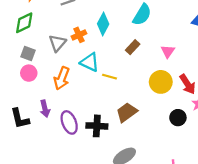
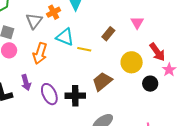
brown rectangle: (133, 47) -> (108, 34), moved
yellow circle: (161, 82) -> (132, 62), moved

